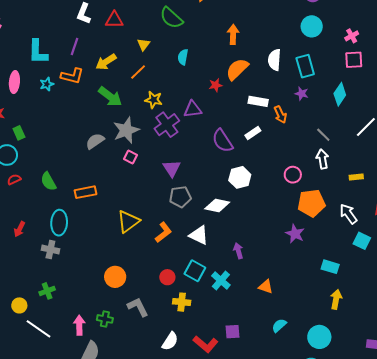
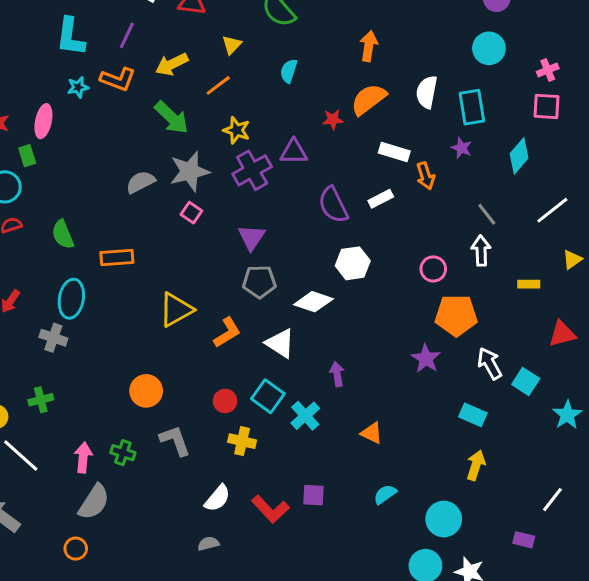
pink ellipse: (14, 82) -> (43, 121), moved
white arrow: (348, 214) -> (490, 364), moved

